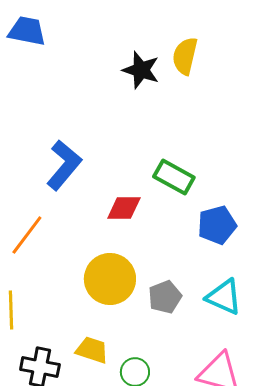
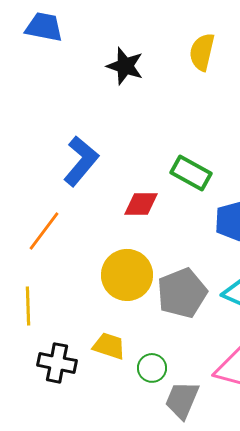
black star: (141, 70) -> (125, 66), moved
gray pentagon: (165, 297) -> (182, 293), size x1.5

